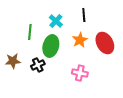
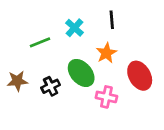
green line: (30, 32) -> (40, 42), turned 63
red ellipse: (105, 43) -> (140, 76), moved
green ellipse: (51, 46) -> (81, 73), moved, turned -55

